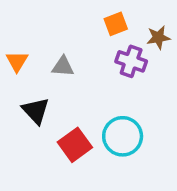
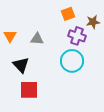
cyan circle: (123, 136) -> (72, 61), moved
red square: (75, 145) -> (29, 90), moved, turned 36

